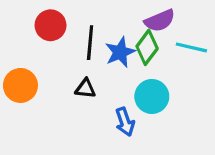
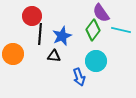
purple semicircle: (160, 21) -> (101, 13), turned 78
black line: (90, 43) -> (40, 34), moved
blue star: (120, 52) -> (62, 36), moved

